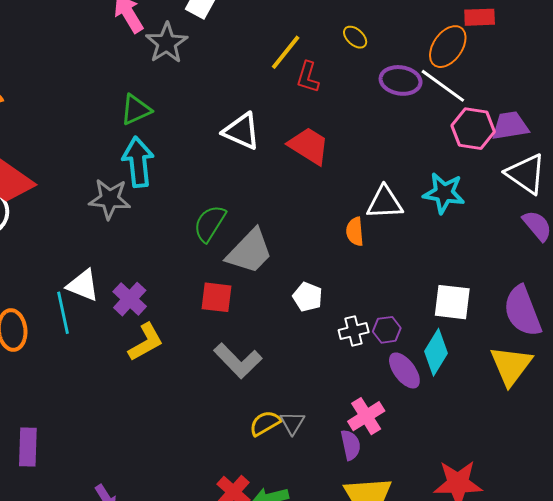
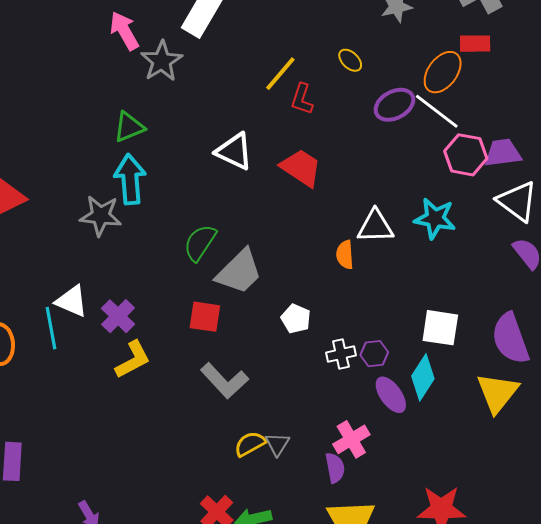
purple ellipse: (401, 80) -> (394, 105), turned -39

